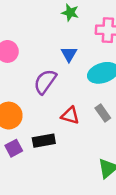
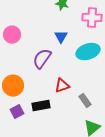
gray rectangle: (103, 113) -> (85, 101), moved
red triangle: (70, 116) -> (62, 86), turned -35

